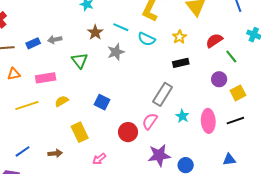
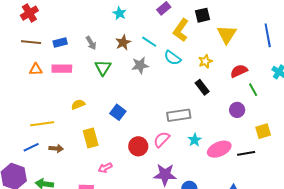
gray arrow: (55, 40) -> (91, 43), moved, turned -120
black rectangle: (181, 63) -> (202, 87), turned 56
pink rectangle: (46, 78) -> (62, 69), moved
yellow square: (238, 93) -> (263, 131), moved
gray rectangle: (163, 94) -> (179, 115), turned 40
yellow line: (27, 106) -> (42, 124), moved
pink ellipse: (208, 121) -> (219, 149), turned 60
brown arrow: (55, 153) -> (56, 148), moved

